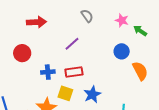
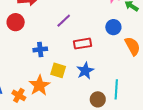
red circle: (22, 53) -> (16, 22), moved
red rectangle: (74, 72) -> (83, 44), moved

